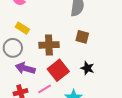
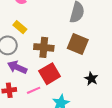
brown square: (82, 37) -> (78, 44), size x1.5
black star: (87, 68) -> (91, 79), moved

